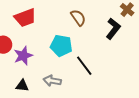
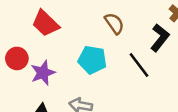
red trapezoid: (25, 18) -> (45, 23), turned 65
black line: (84, 66) -> (139, 65), moved

